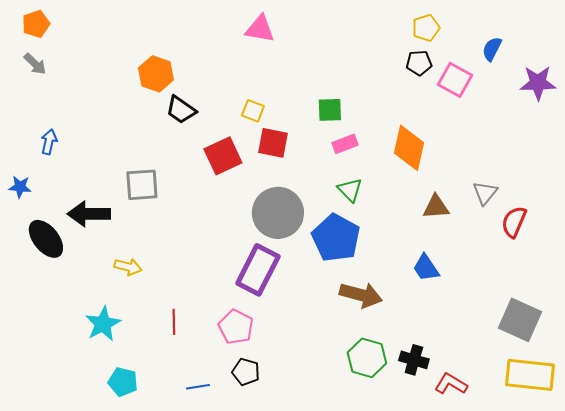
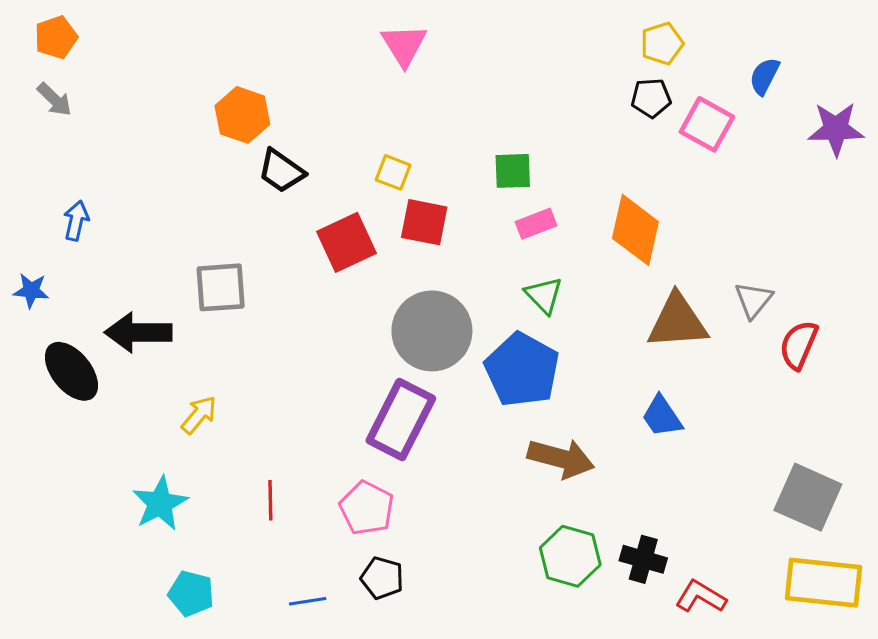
pink triangle: (260, 29) -> (404, 45), turned 48
brown triangle: (436, 207) -> (677, 322), size x1.5
yellow arrow: (128, 267) -> (199, 415), turned -64

